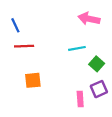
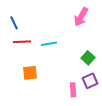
pink arrow: (89, 19) -> (81, 17), turned -72
cyan line: (77, 48) -> (49, 44), moved

